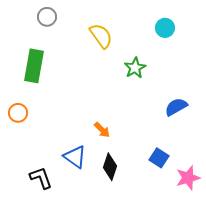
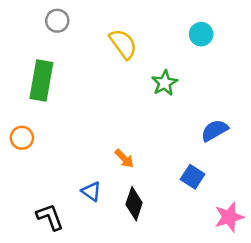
blue triangle: (75, 157) -> (91, 191), size x0.7
blue square: (159, 158) -> (193, 177), moved

